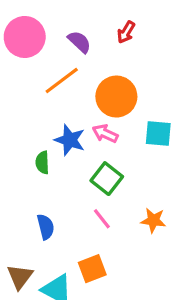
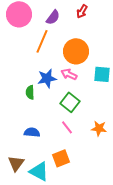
purple semicircle: (79, 42) -> (53, 17), turned 84
orange line: (62, 80) -> (42, 41), turned -30
blue star: (70, 140) -> (47, 78), turned -30
blue semicircle: (46, 227) -> (32, 132), turned -70

